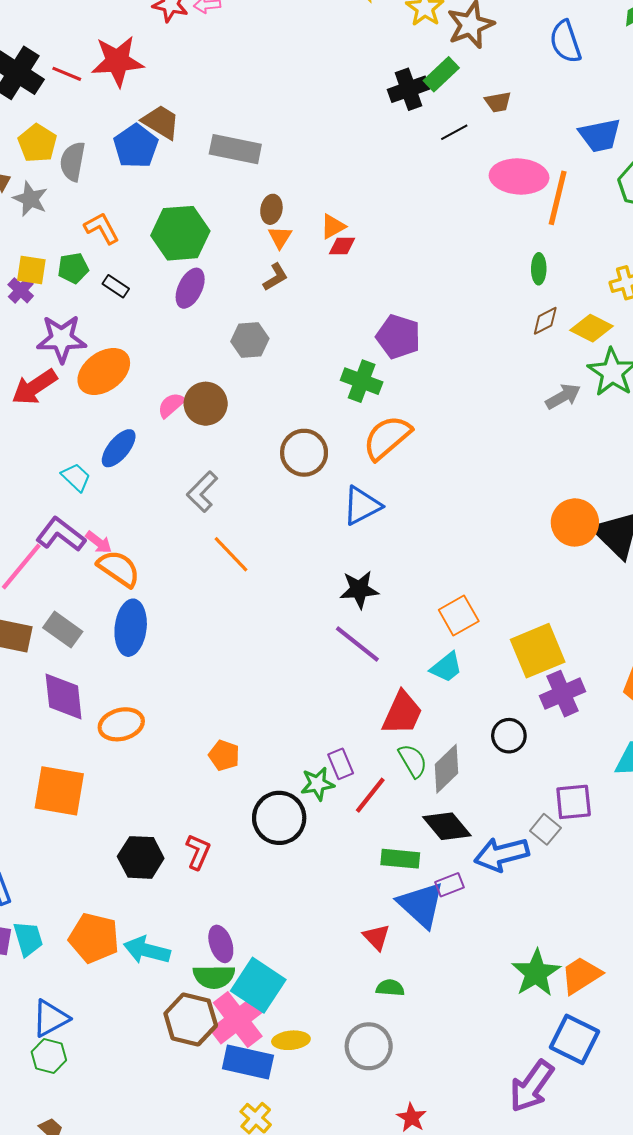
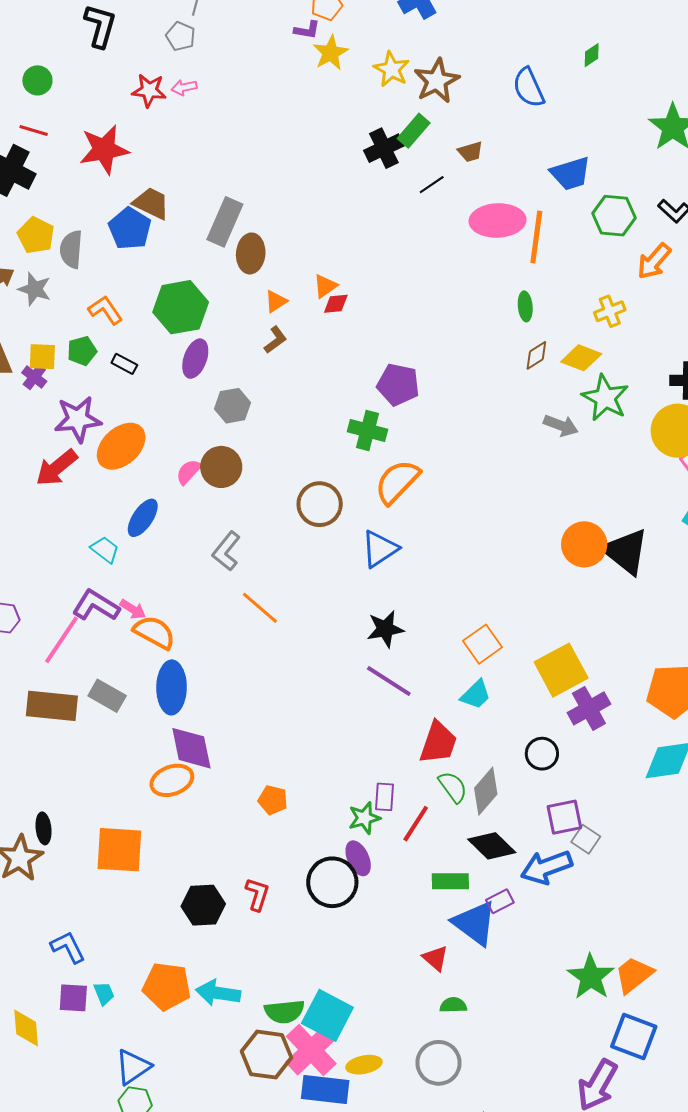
red line: (67, 74) -> (34, 131), moved
gray rectangle: (235, 149) -> (225, 222), turned -72
brown ellipse: (271, 209) -> (251, 253), moved, size x1.4
orange triangle: (280, 237) -> (276, 301), turned 30
gray hexagon: (250, 340) -> (232, 406), moved
gray arrow: (563, 396) -> (561, 426), turned 56
purple diamond: (64, 697) -> (191, 748), moved
purple rectangle: (341, 764) -> (385, 797), turned 32
purple square: (574, 802) -> (564, 817), moved
black circle: (279, 818) -> (332, 882), moved
cyan trapezoid: (28, 939) -> (104, 993), size x0.7
purple ellipse: (221, 944) -> (358, 858), moved

